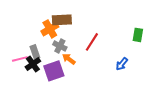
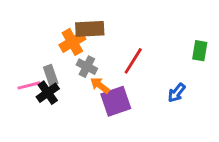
purple square: (54, 71) -> (116, 101), moved

